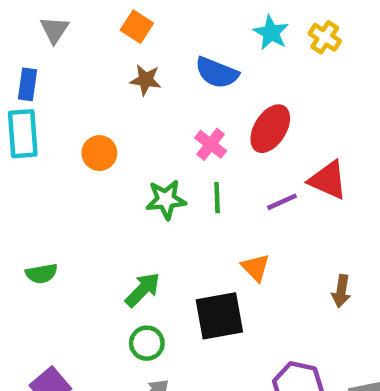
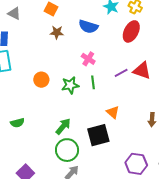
gray triangle: (54, 30) -> (14, 13), turned -32
red ellipse: (270, 129) -> (131, 31), moved
orange circle: (99, 153) -> (41, 80), moved
purple line: (282, 202) -> (121, 73), moved
green circle: (147, 343) -> (67, 150), size x1.5

